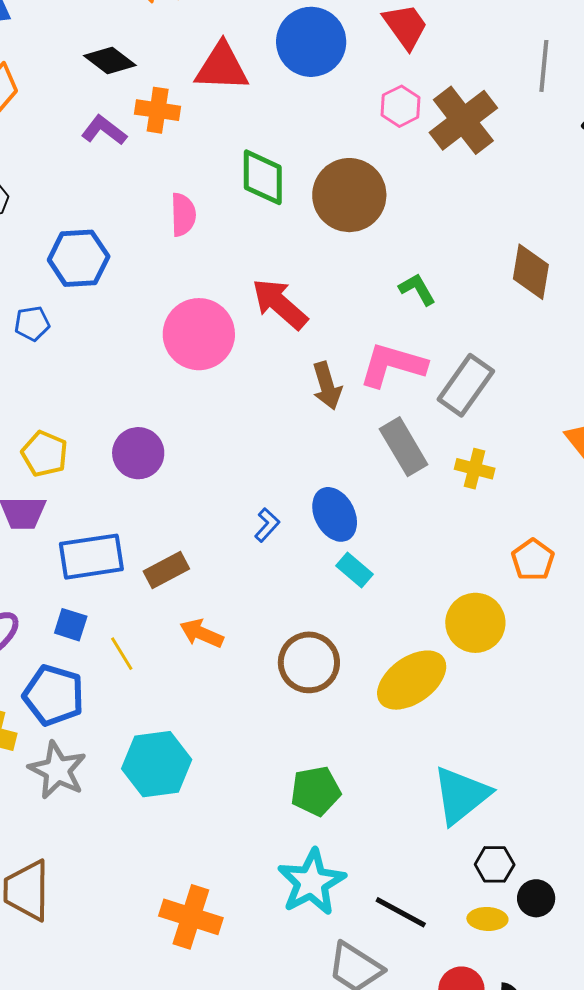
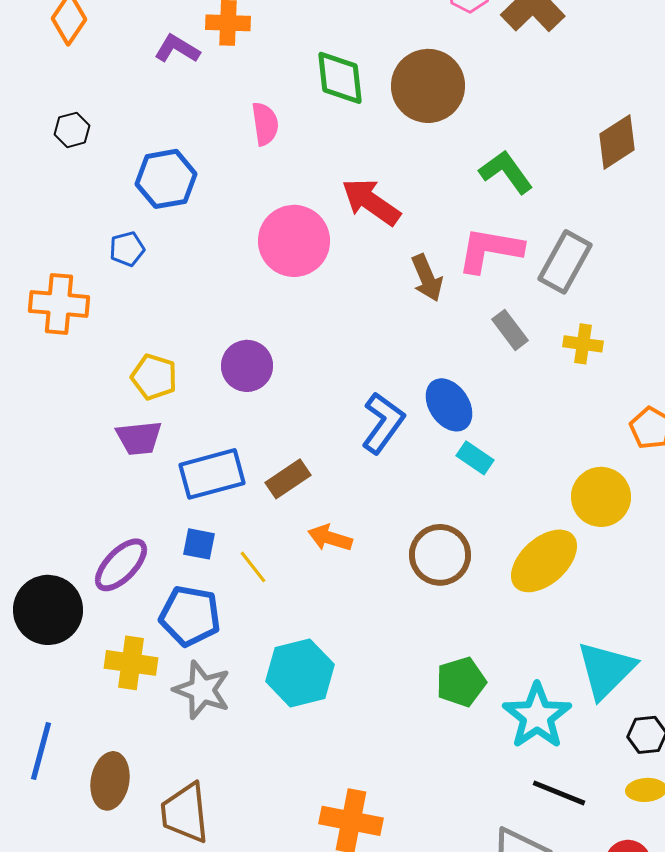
brown diamond: (531, 272) -> (617, 142), turned 54
green L-shape: (417, 289) -> (506, 172), size x1.4
gray rectangle: (404, 447) -> (510, 330), size x0.7
blue L-shape: (267, 525) -> (383, 423), size x1.8
cyan star: (311, 882) -> (537, 716), moved

